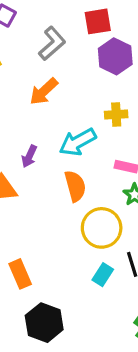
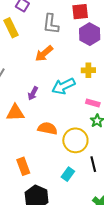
gray L-shape: (52, 43) -> (51, 24), turned 135
orange semicircle: (75, 186) -> (48, 128), moved, turned -66
cyan rectangle: (103, 275) -> (68, 174), moved

